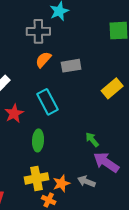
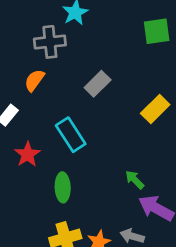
orange semicircle: (43, 60) -> (34, 80), moved
gray rectangle: (71, 66) -> (98, 84), turned -30

